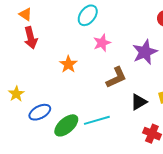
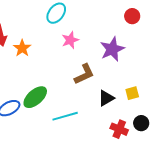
orange star: (68, 64) -> (22, 48), moved
green ellipse: (66, 125) -> (35, 97), moved

